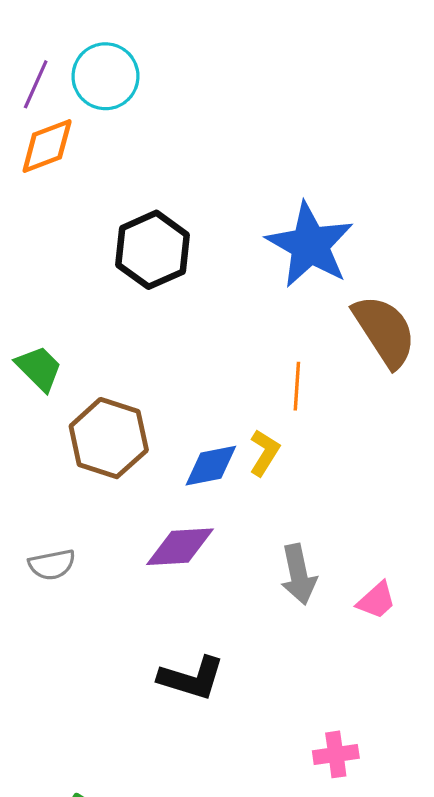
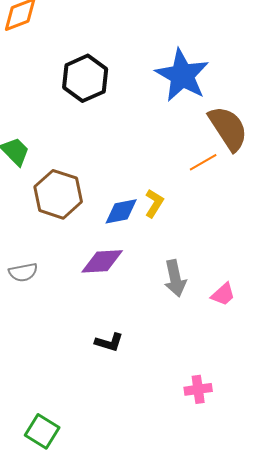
orange line: (297, 386) -> (203, 162), moved, turned 56
black L-shape: (191, 678) -> (109, 342), size x0.7

